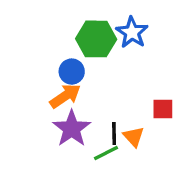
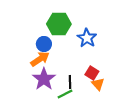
blue star: (132, 32) -> (87, 38), moved
red square: (163, 109) -> (92, 73), moved, turned 32
orange triangle: (134, 137) -> (98, 84), moved

